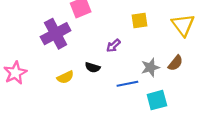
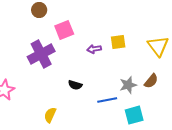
purple arrow: (113, 46) -> (94, 49), moved, turned 32
yellow semicircle: (65, 77) -> (50, 115), moved, turned 140

